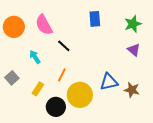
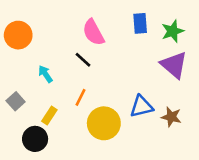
blue rectangle: (95, 19) -> (140, 23), moved
pink semicircle: (44, 25) -> (93, 32), moved
purple triangle: (134, 50) -> (174, 65), size x1.6
black circle: (56, 107) -> (35, 139), moved

